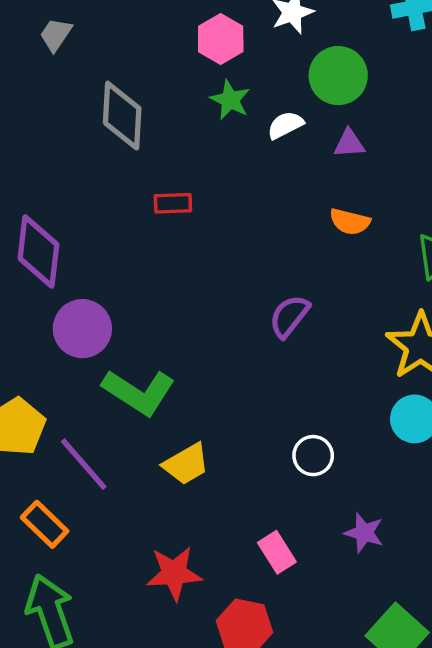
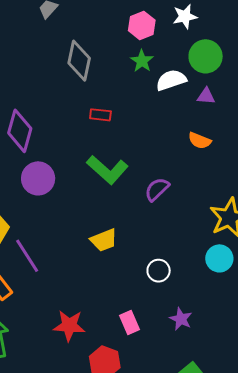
white semicircle: (285, 125) -> (171, 80), size x1.4
green L-shape: (139, 392) -> (107, 170), moved
yellow trapezoid: (186, 464) -> (104, 240), moved

